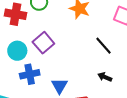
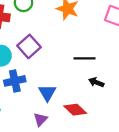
black line: (103, 46) -> (84, 58), moved, turned -48

